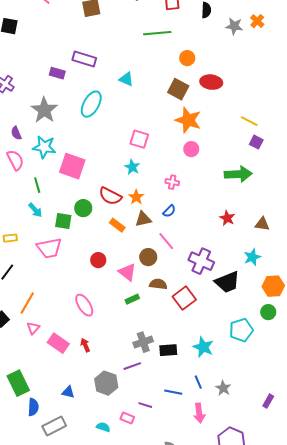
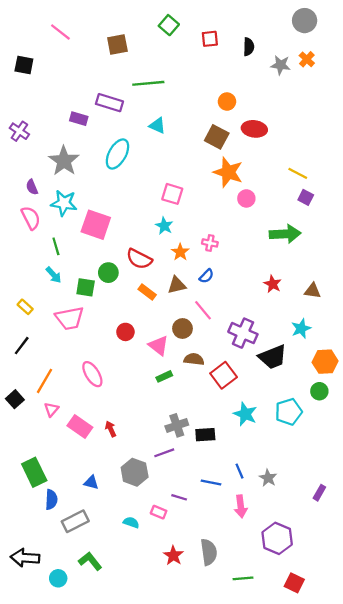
green line: (157, 33) -> (148, 83), moved
pink circle: (191, 149) -> (246, 198), moved
orange star: (136, 197) -> (180, 252), moved
yellow rectangle: (10, 238) -> (25, 307), turned 48
pink ellipse: (84, 305) -> (92, 374), moved
cyan star: (203, 347) -> (245, 414), moved

